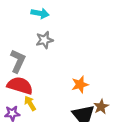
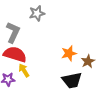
brown star: (101, 107) -> (88, 61), moved

